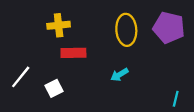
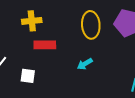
white square: (54, 88) -> (28, 76), turned 35

